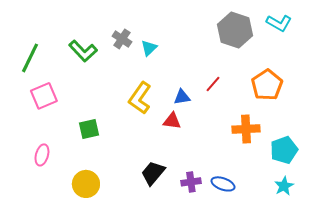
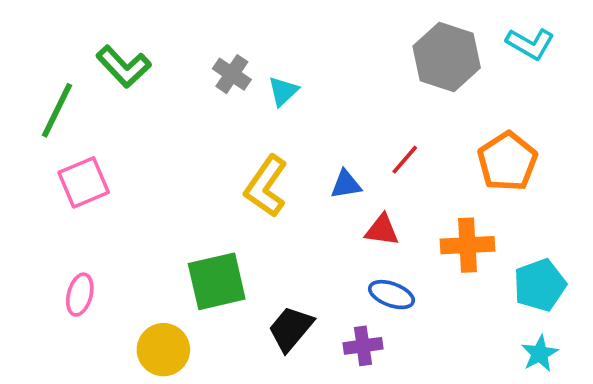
green L-shape: (83, 51) -> (124, 67), moved
red triangle: (172, 121) -> (382, 230), moved
green square: (89, 129) -> (217, 281), moved, size x1.5
blue ellipse: (223, 184) -> (391, 295), moved

